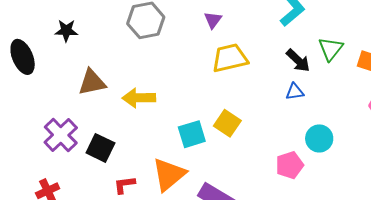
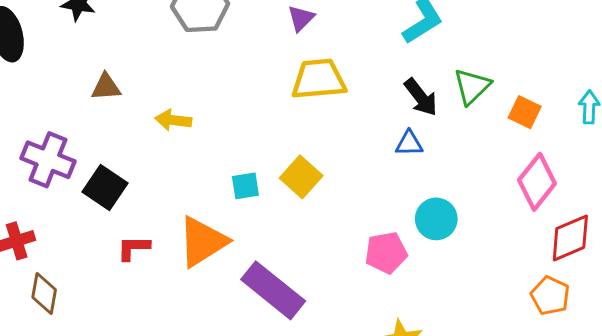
brown triangle: (92, 82) -> (106, 87), size x0.7
yellow arrow: (139, 98) -> (173, 120), size x0.7
cyan square: (192, 134) -> (245, 186), size x0.7
purple cross: (61, 135) -> (48, 160), turned -32

